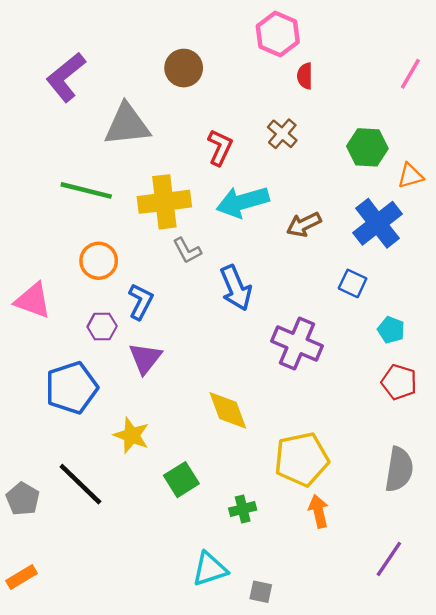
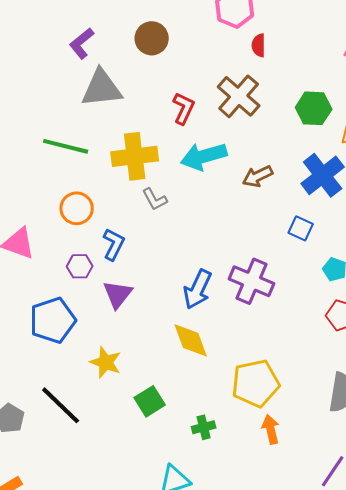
purple L-shape: (66, 77) -> (82, 43), moved, size x0.7
brown cross: (282, 134) -> (239, 96), size x1.6
blue arrow: (236, 288) -> (198, 289), moved, turned 48

